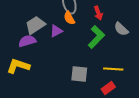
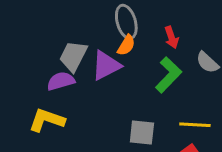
orange semicircle: (69, 18) -> (126, 45), turned -120
gray trapezoid: (35, 25) -> (73, 56), turned -30
purple triangle: (56, 31) -> (106, 65), size x1.5

